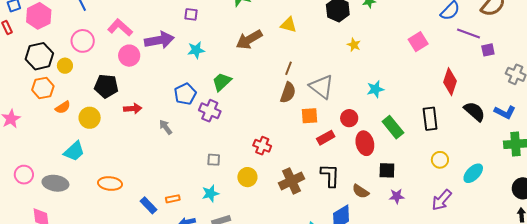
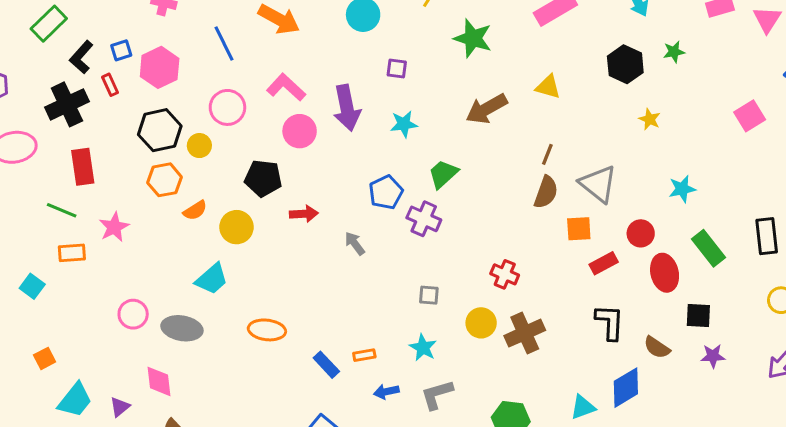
purple arrow: (159, 40) -> (347, 108), turned 88
brown cross: (291, 181) -> (525, 333), moved
cyan star: (210, 193) -> (423, 348), turned -30

